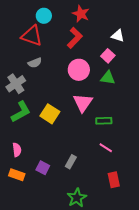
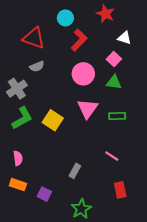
red star: (81, 14) -> (105, 14), moved
cyan circle: (44, 16) -> (65, 18), moved
green rectangle: (104, 121) -> (117, 116), moved
purple square: (43, 168) -> (44, 194), moved

